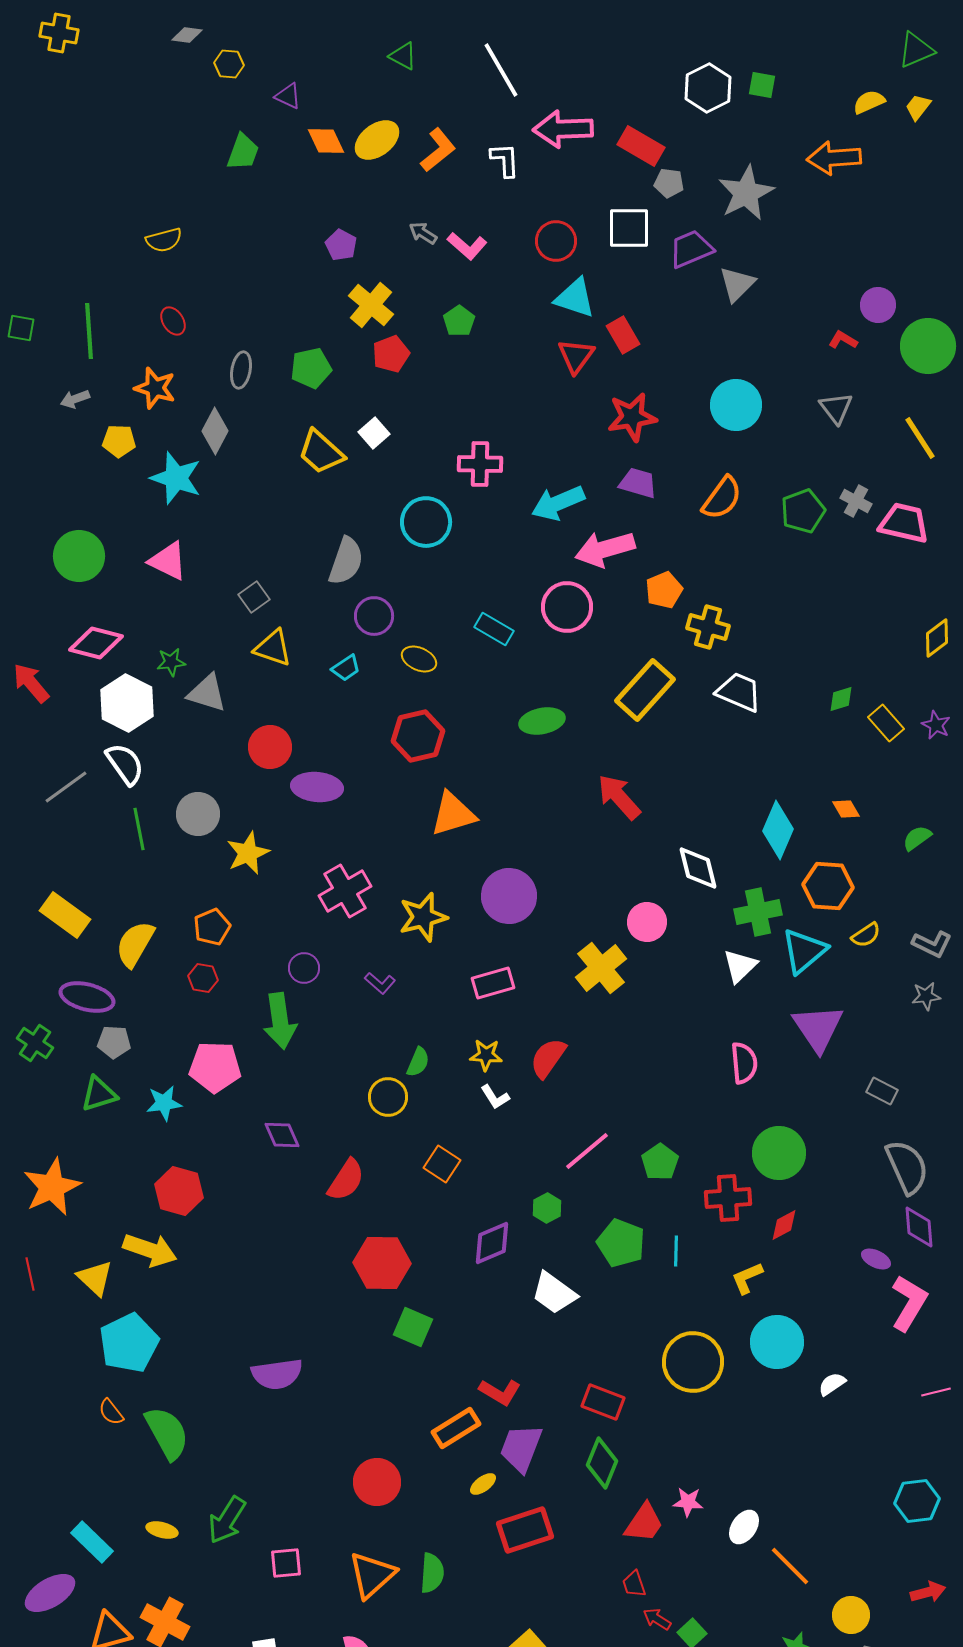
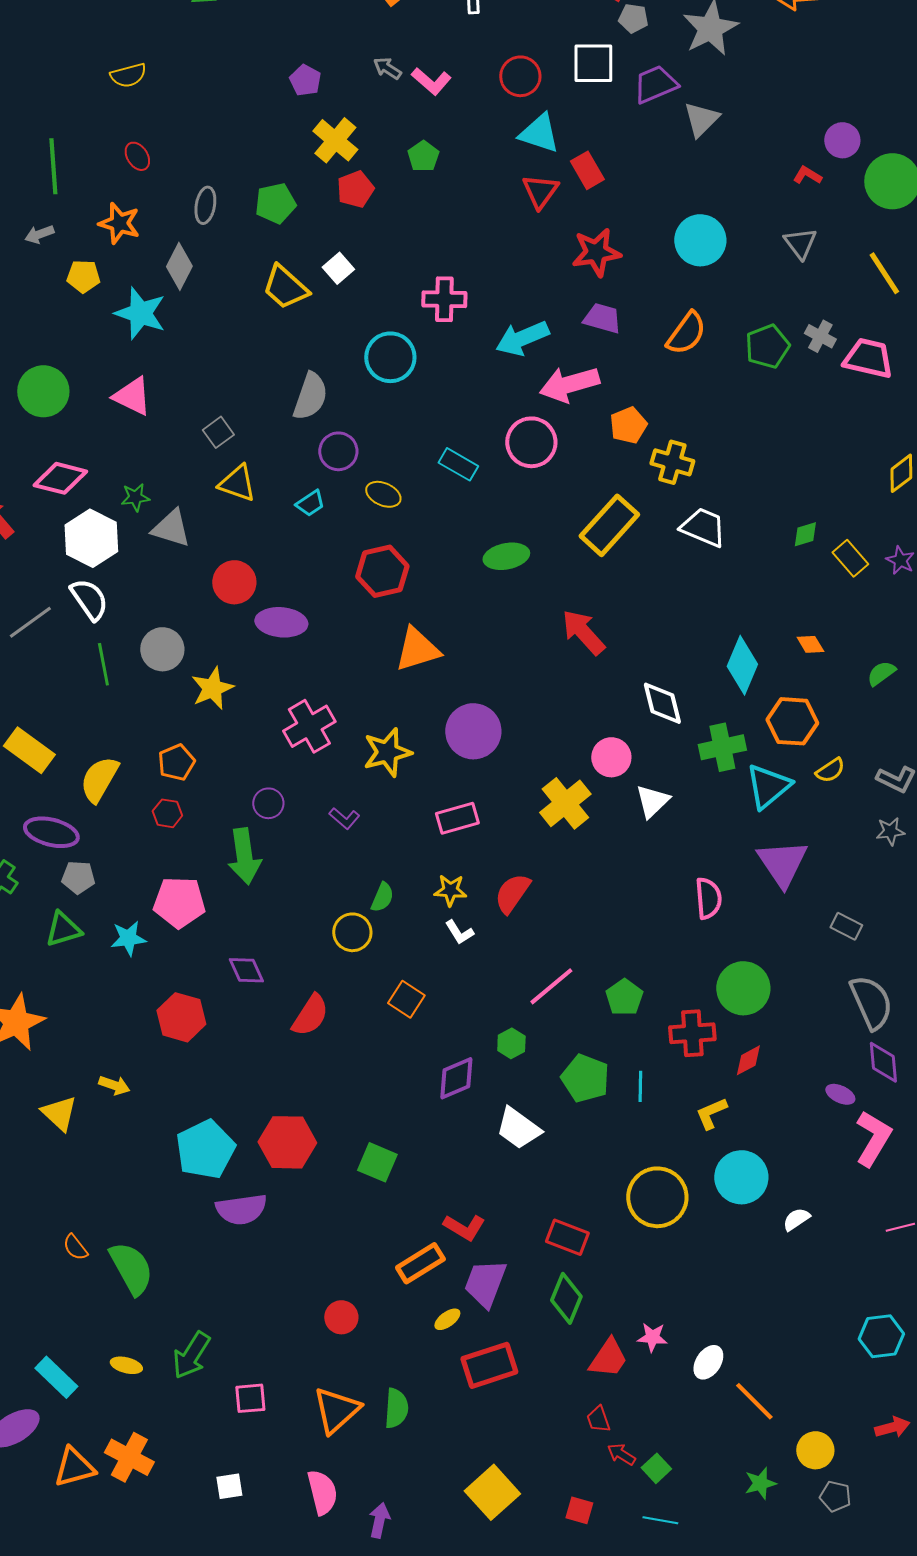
white triangle: (740, 966) -> (652, 801), moved
red hexagon: (179, 1191) -> (181, 1017), moved
yellow arrow: (150, 1250) -> (114, 1085), size x0.6
red hexagon: (382, 1263) -> (287, 1142), moved
cyan pentagon: (129, 1343) -> (205, 1149), moved
red circle: (377, 1482) -> (341, 1317), size x0.7

